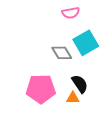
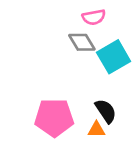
gray diamond: (62, 53) -> (82, 42), moved

